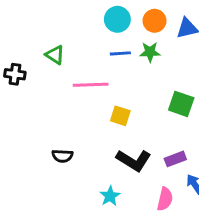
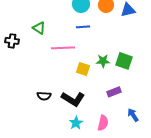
green star: (150, 52) -> (103, 61), moved
purple rectangle: (175, 159) -> (114, 92), moved
black L-shape: (134, 160) -> (73, 99), moved
pink semicircle: (165, 199) -> (103, 123), moved

